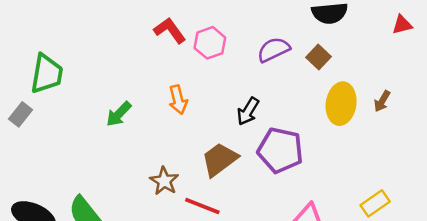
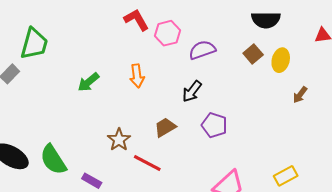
purple semicircle: (274, 50) -> (202, 50), moved
yellow ellipse: (341, 104) -> (281, 60), moved, size x0.7
purple pentagon: (280, 150) -> (214, 125), size x0.7
brown trapezoid: (220, 159) -> (165, 127), size x0.7

